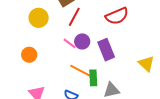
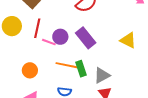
red line: (74, 17) -> (37, 28), moved
orange circle: (29, 55) -> (30, 70), moved

